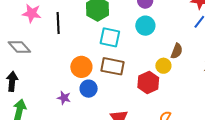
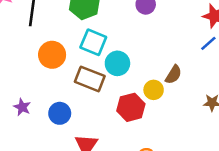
cyan circle: (145, 26) -> (117, 63), moved
orange circle: (81, 67) -> (52, 55), moved
blue circle: (89, 89) -> (60, 113), moved

